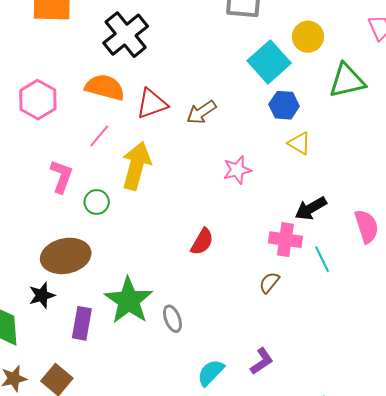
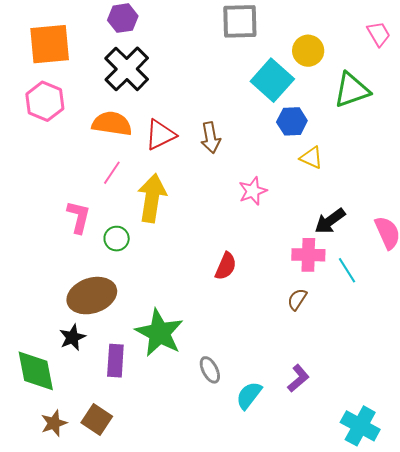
pink hexagon: (38, 100) -> (45, 101), moved
brown arrow: (201, 112) -> (211, 138), turned -60
gray ellipse: (172, 319) -> (210, 370), moved

